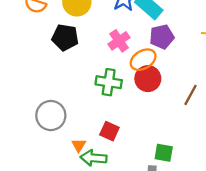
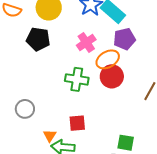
gray circle: (51, 116) -> (25, 109), size x0.7
red square: (109, 131) -> (77, 123), turned -30

